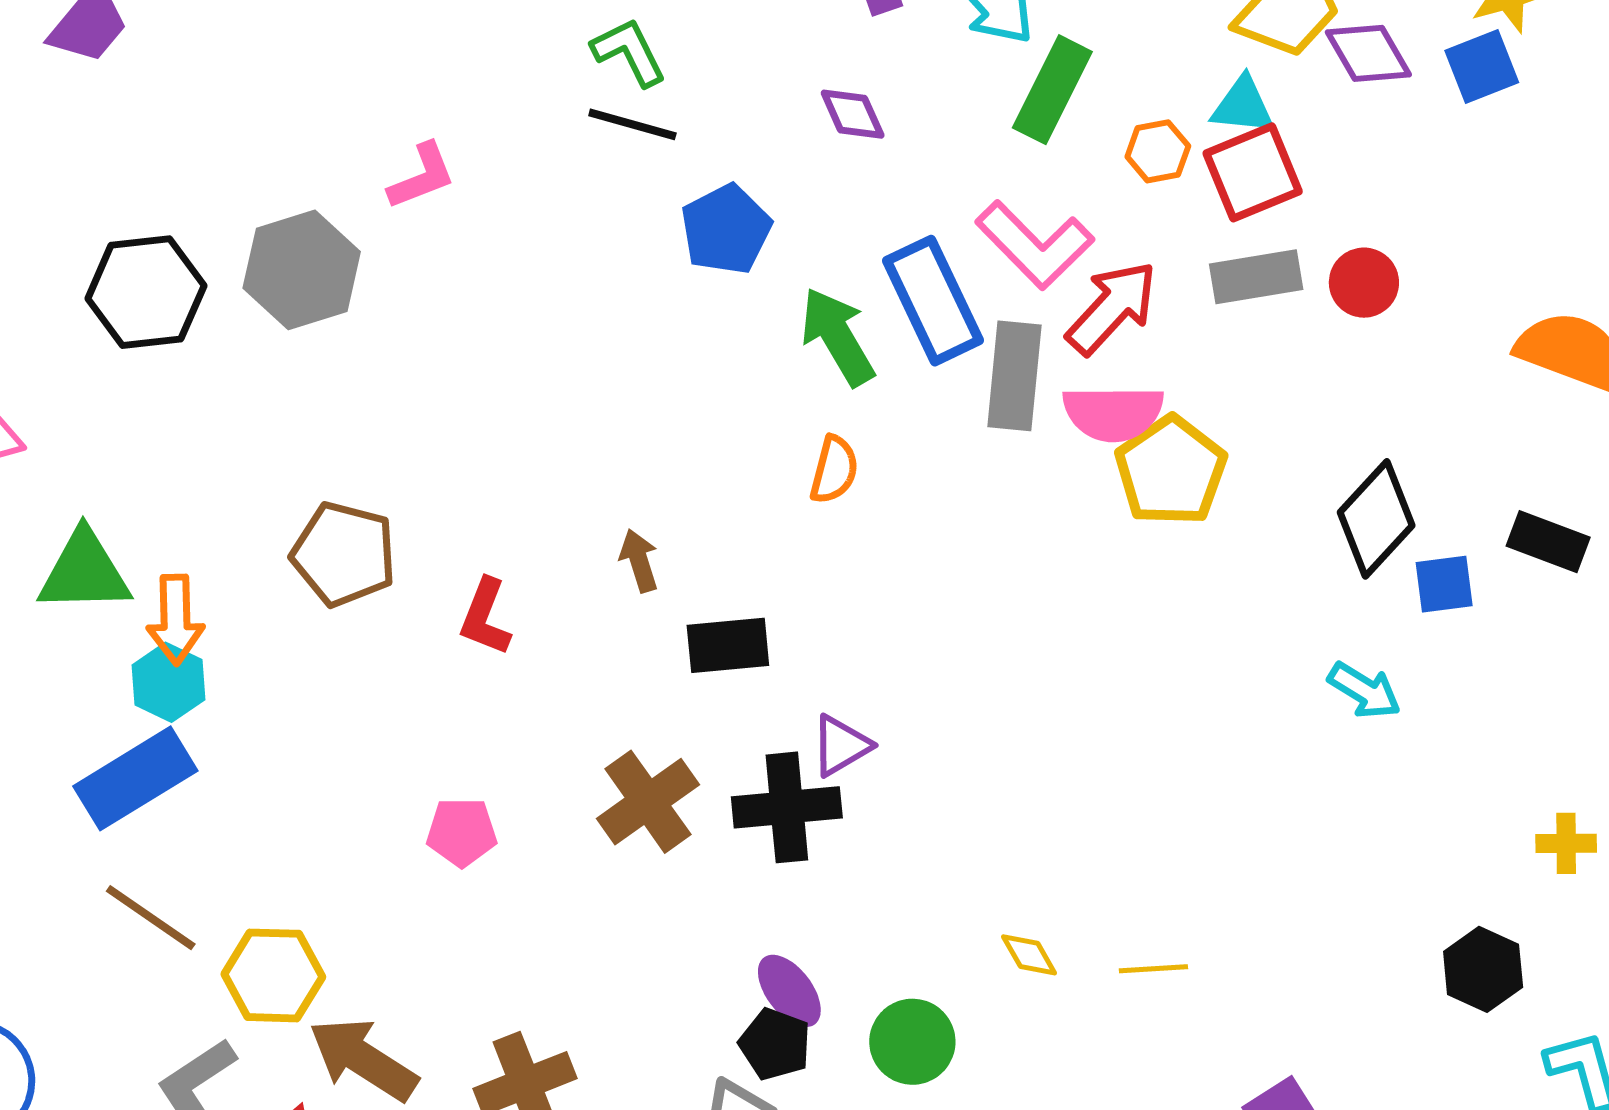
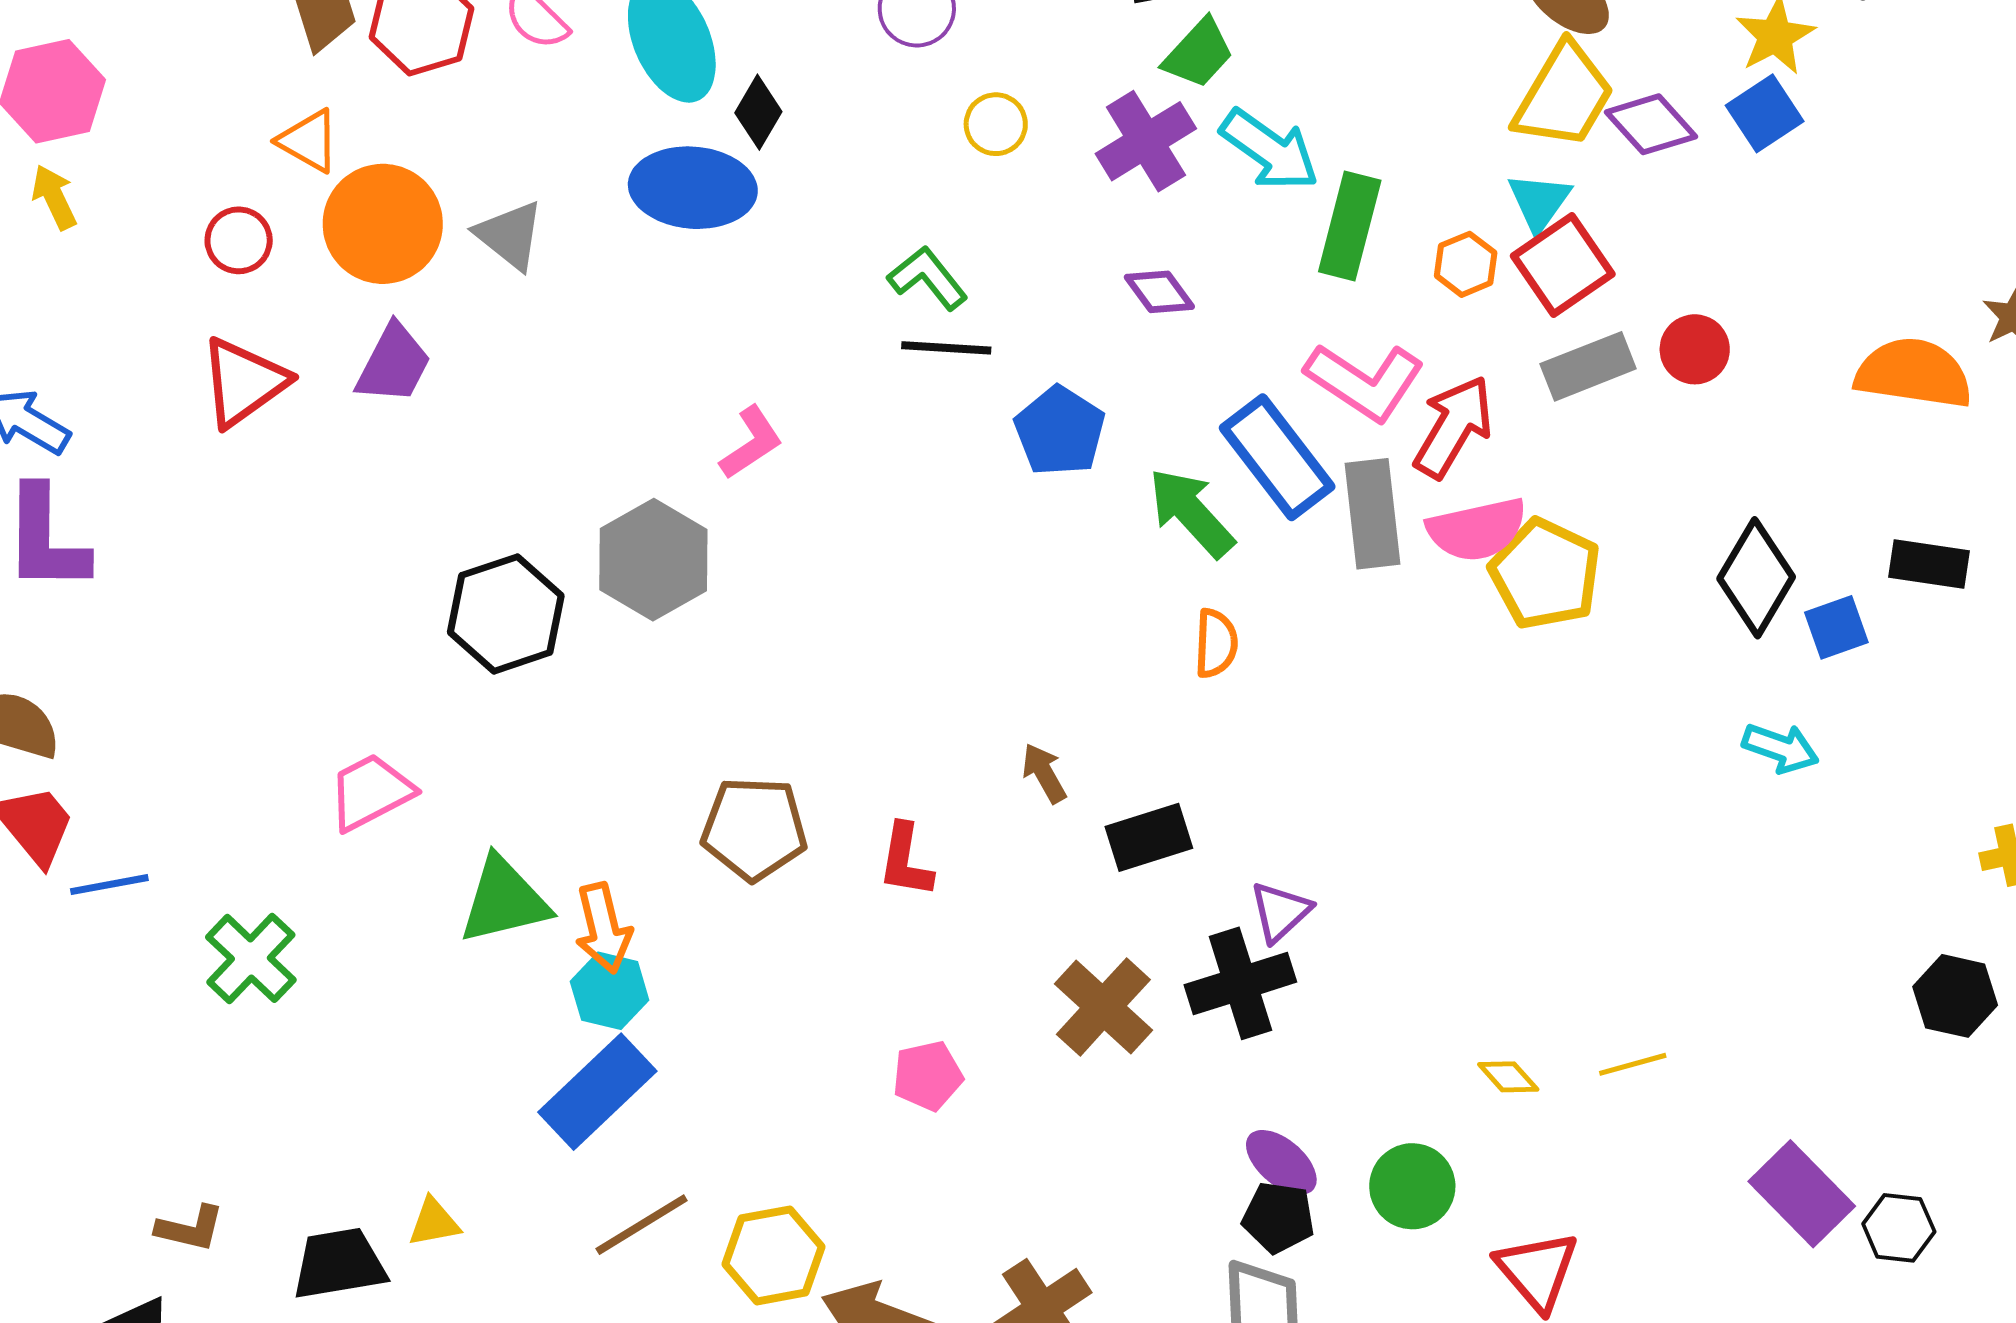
cyan triangle: (1243, 106) -> (1539, 202), turned -48
brown line: (151, 918) -> (642, 1225), turned -54

